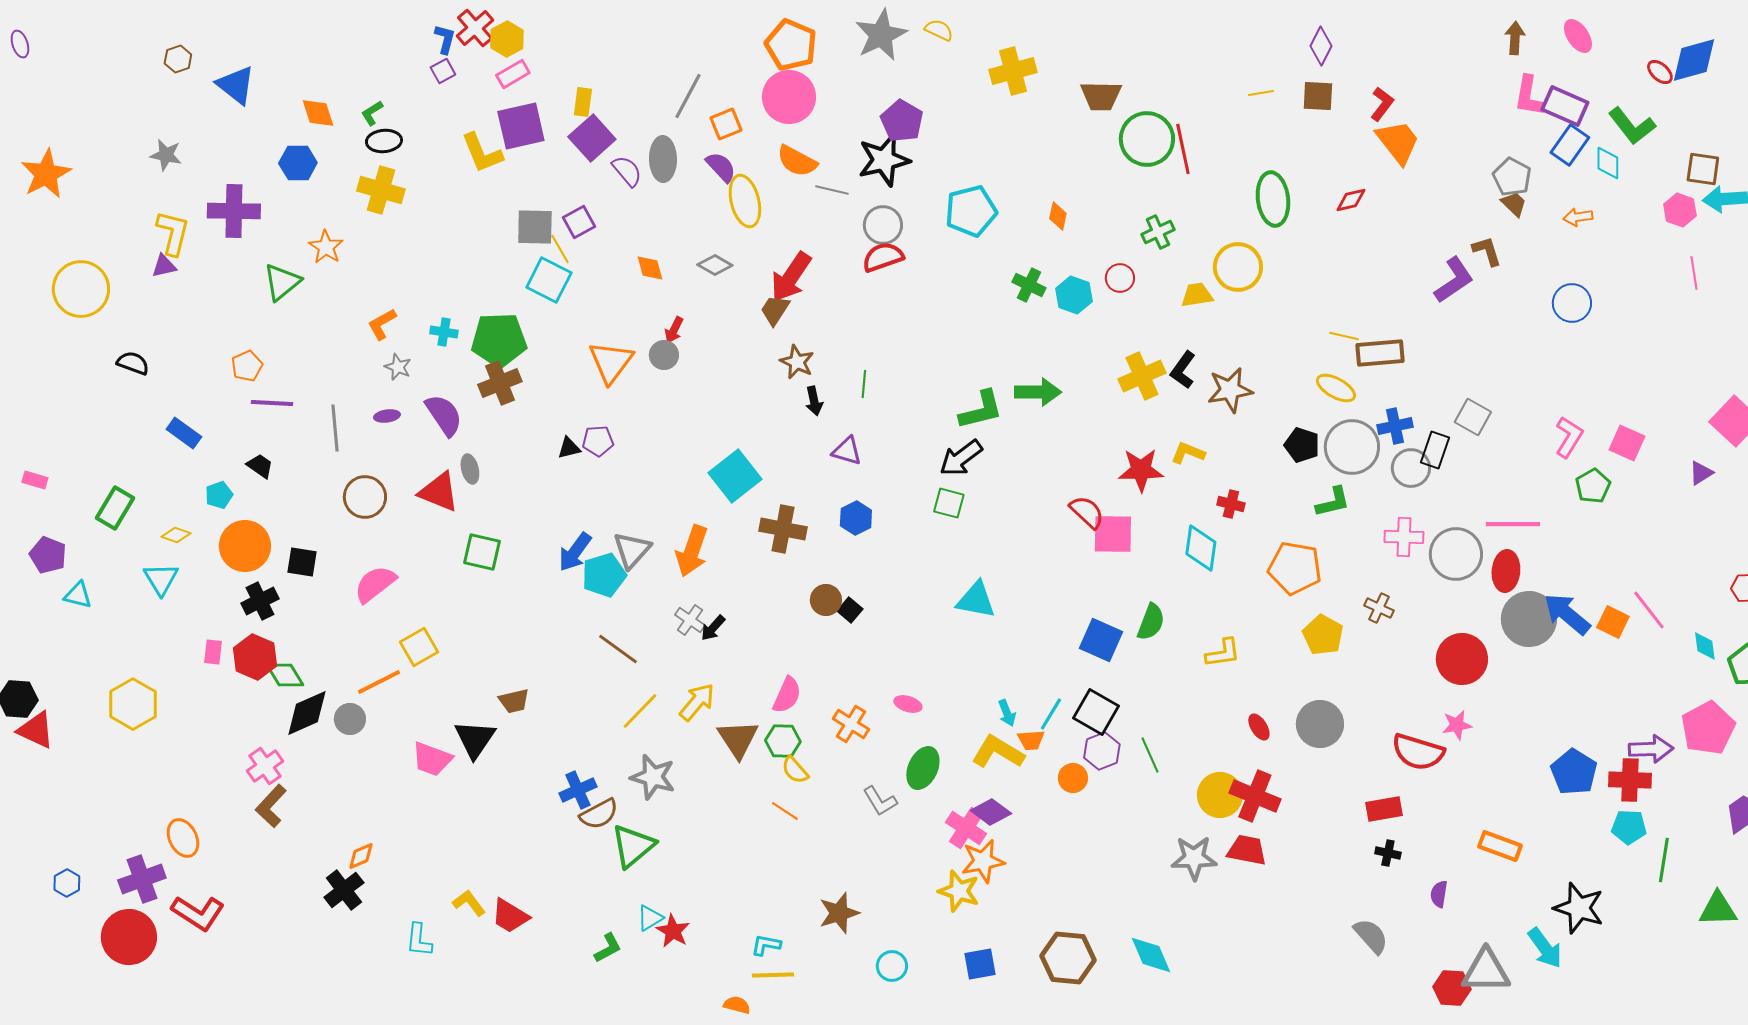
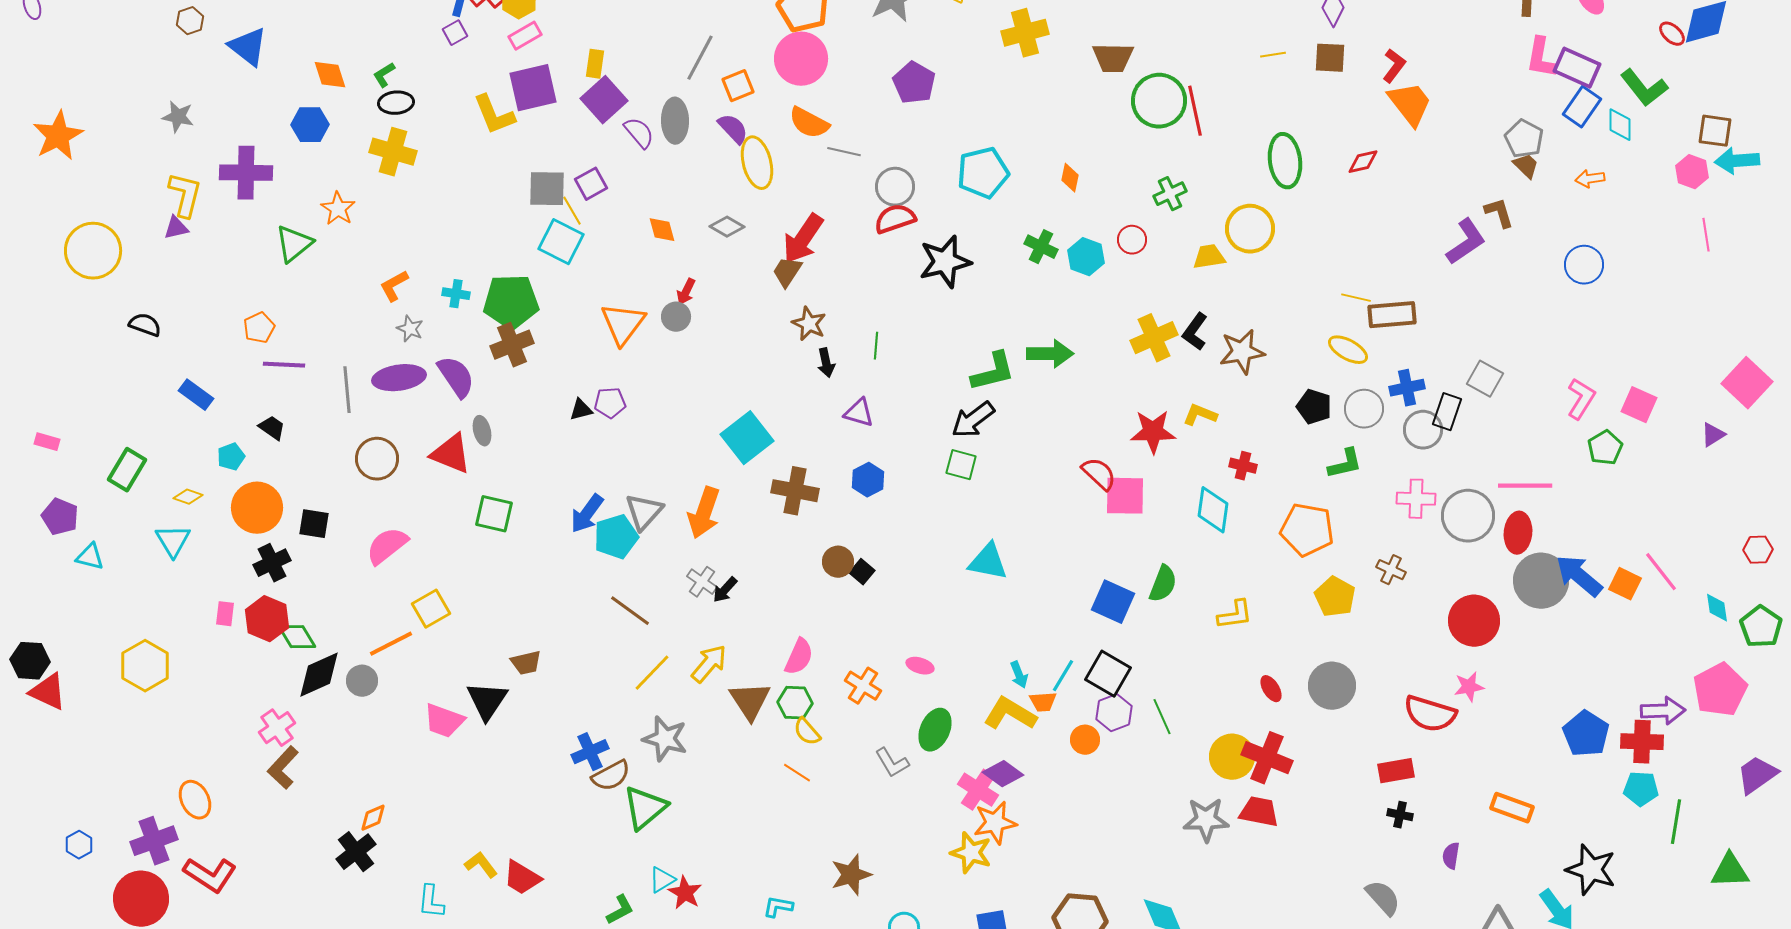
black star: (884, 160) -> (945, 262), moved
purple ellipse: (387, 416) -> (399, 378), size x2.0
gray circle: (1352, 447) -> (1364, 409), size x0.7

